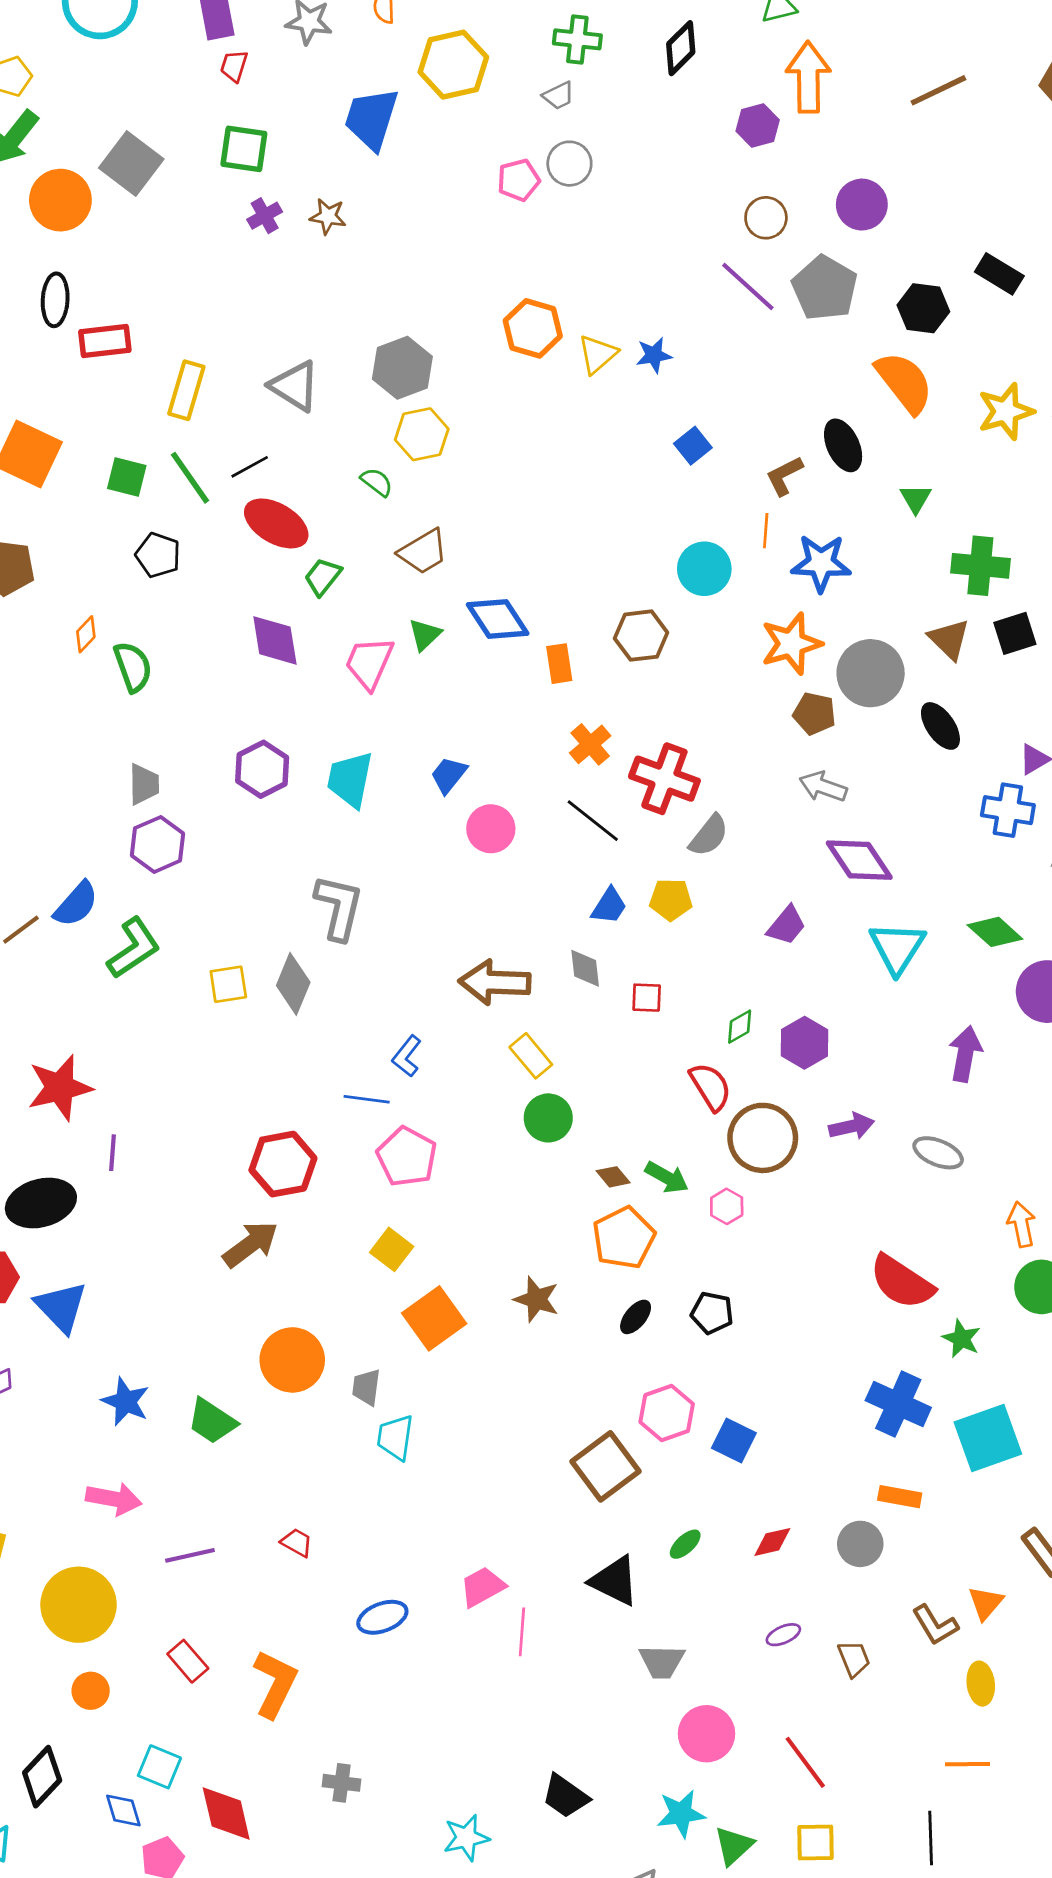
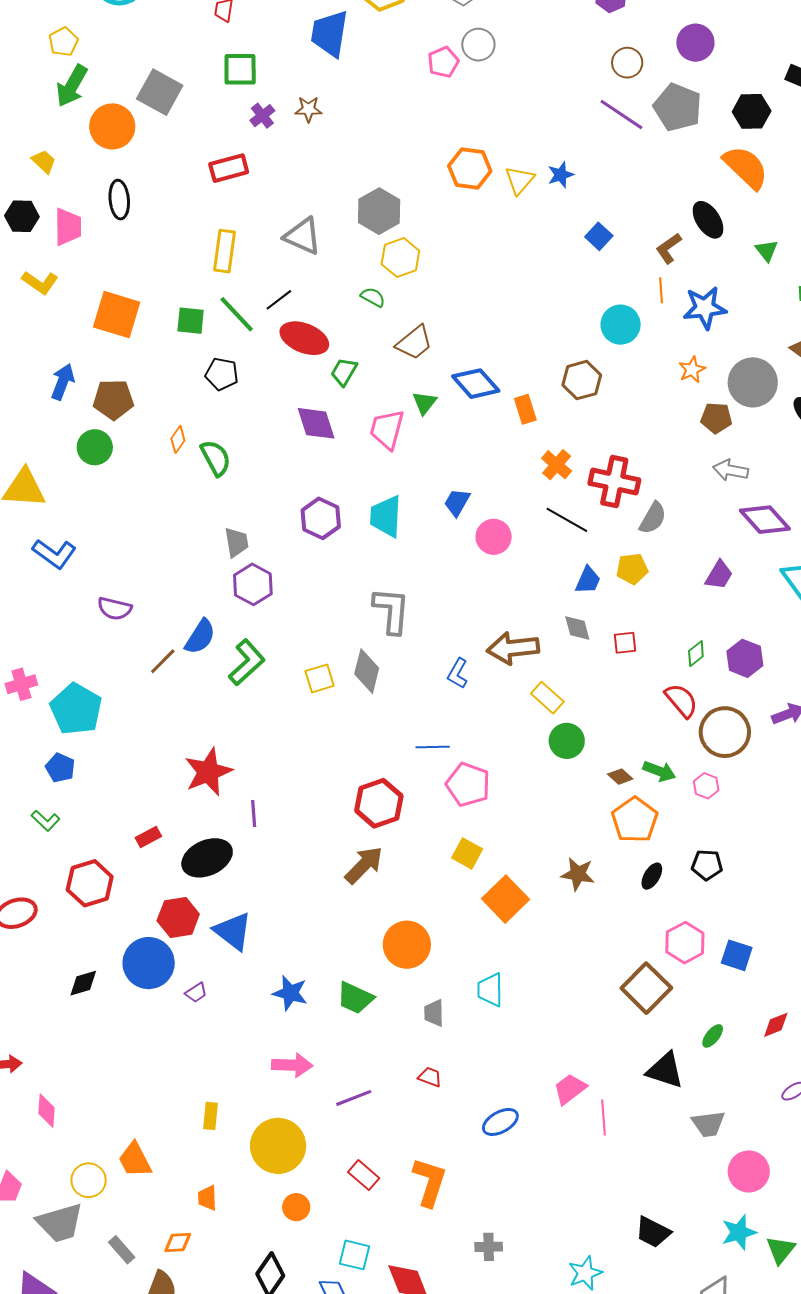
red rectangle: (105, 341) -> (229, 168), moved
orange star: (791, 644) -> (692, 370), size x0.6
blue L-shape: (407, 1056) -> (458, 673), moved
gray trapezoid: (366, 1387) -> (434, 1013), moved

